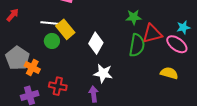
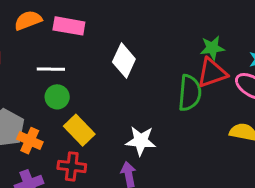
green star: (134, 17) -> (212, 48), moved
yellow rectangle: (65, 29) -> (79, 130), moved
white diamond: (96, 43) -> (124, 60), moved

